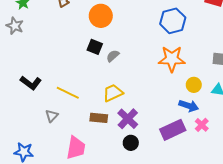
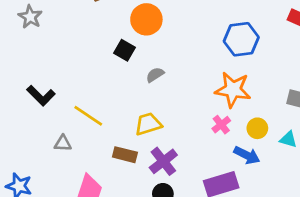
black square: (95, 47) -> (125, 50), moved
gray triangle: (52, 116) -> (63, 143), turned 40
pink cross: (202, 125) -> (221, 125), moved

